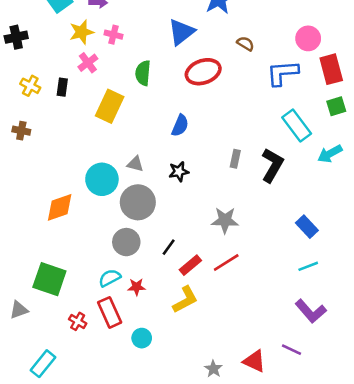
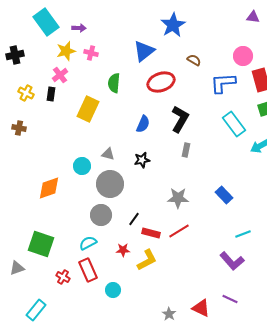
pink cross: (88, 63) -> (60, 75), moved
black L-shape: (272, 165) -> (180, 119), moved
cyan circle: (102, 179) -> (82, 166), size x0.7
blue rectangle: (307, 227) -> (224, 195), moved
red rectangle: (190, 265) -> (151, 233), turned 54
red star: (137, 287) -> (123, 250), moved
purple L-shape: (311, 311) -> (232, 261), moved

